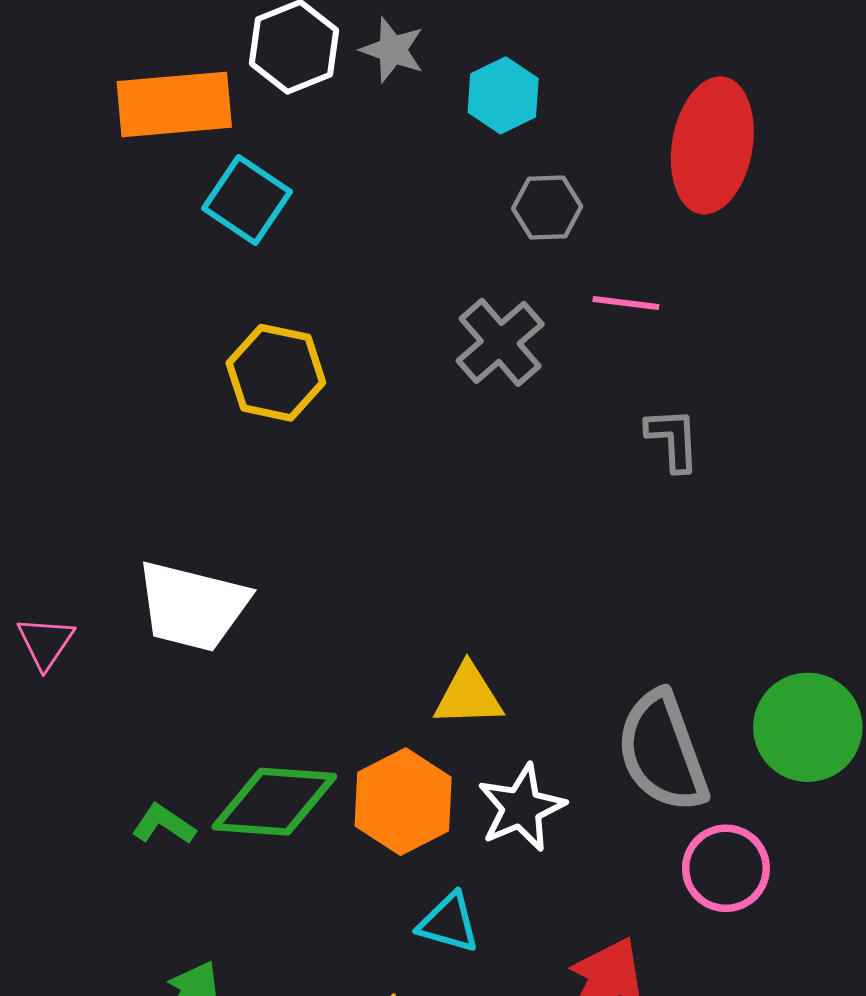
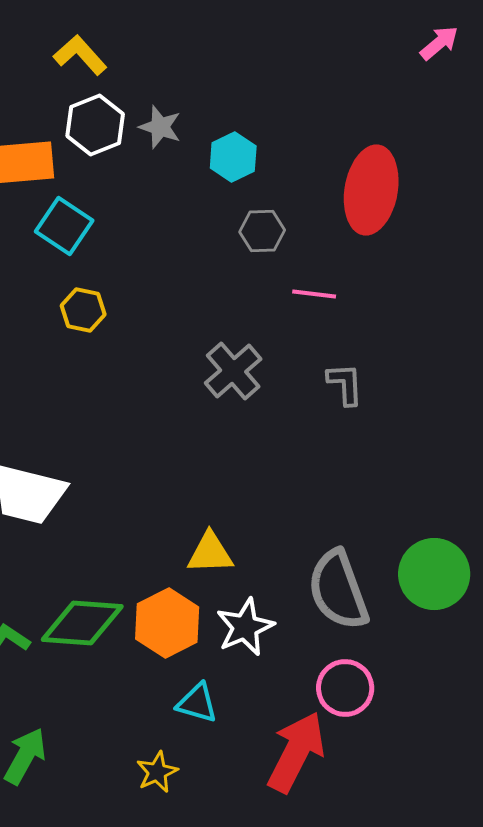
gray cross: (500, 342) -> (233, 371), moved
yellow hexagon: (276, 373) -> (83, 310), moved, size x0.7
pink circle: (726, 868) -> (345, 688), moved

